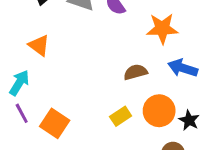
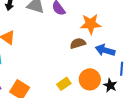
brown semicircle: (135, 72) -> (78, 43), moved

